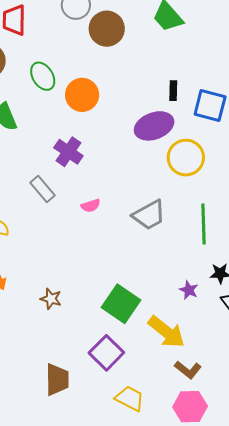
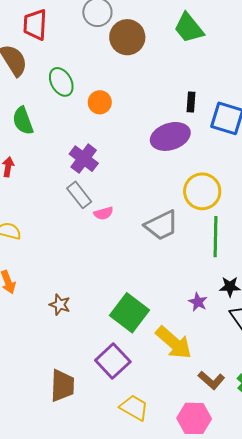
orange circle: (82, 95) -> (100, 102), size x0.7
yellow circle: (186, 158) -> (202, 191), moved
gray rectangle: (42, 189) -> (79, 195), moved
brown L-shape: (188, 370) -> (211, 380), moved

